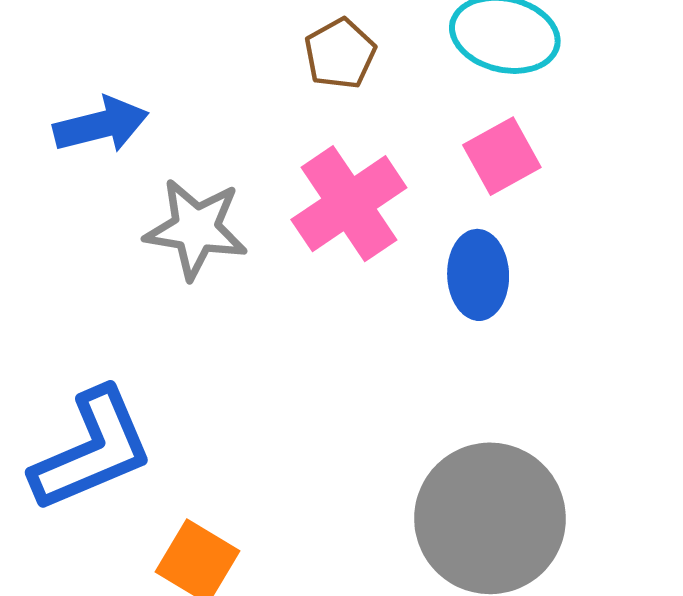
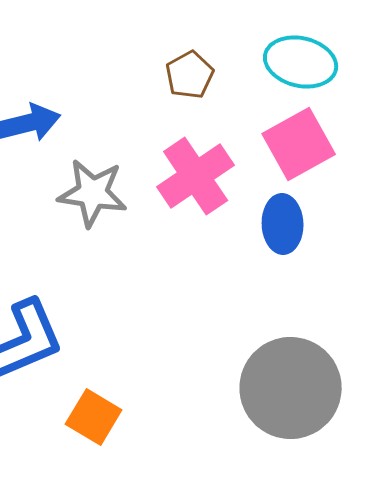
pink square: (502, 156) -> (299, 144), size x1.4

